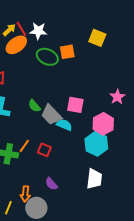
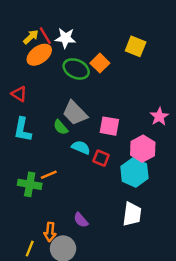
orange square: (67, 52) -> (100, 63), turned -35
gray trapezoid: (51, 115) -> (75, 113), moved
cyan semicircle: (64, 125) -> (81, 147), moved
orange line: (24, 146) -> (49, 175), turned 32
red square: (44, 150) -> (101, 158), moved

